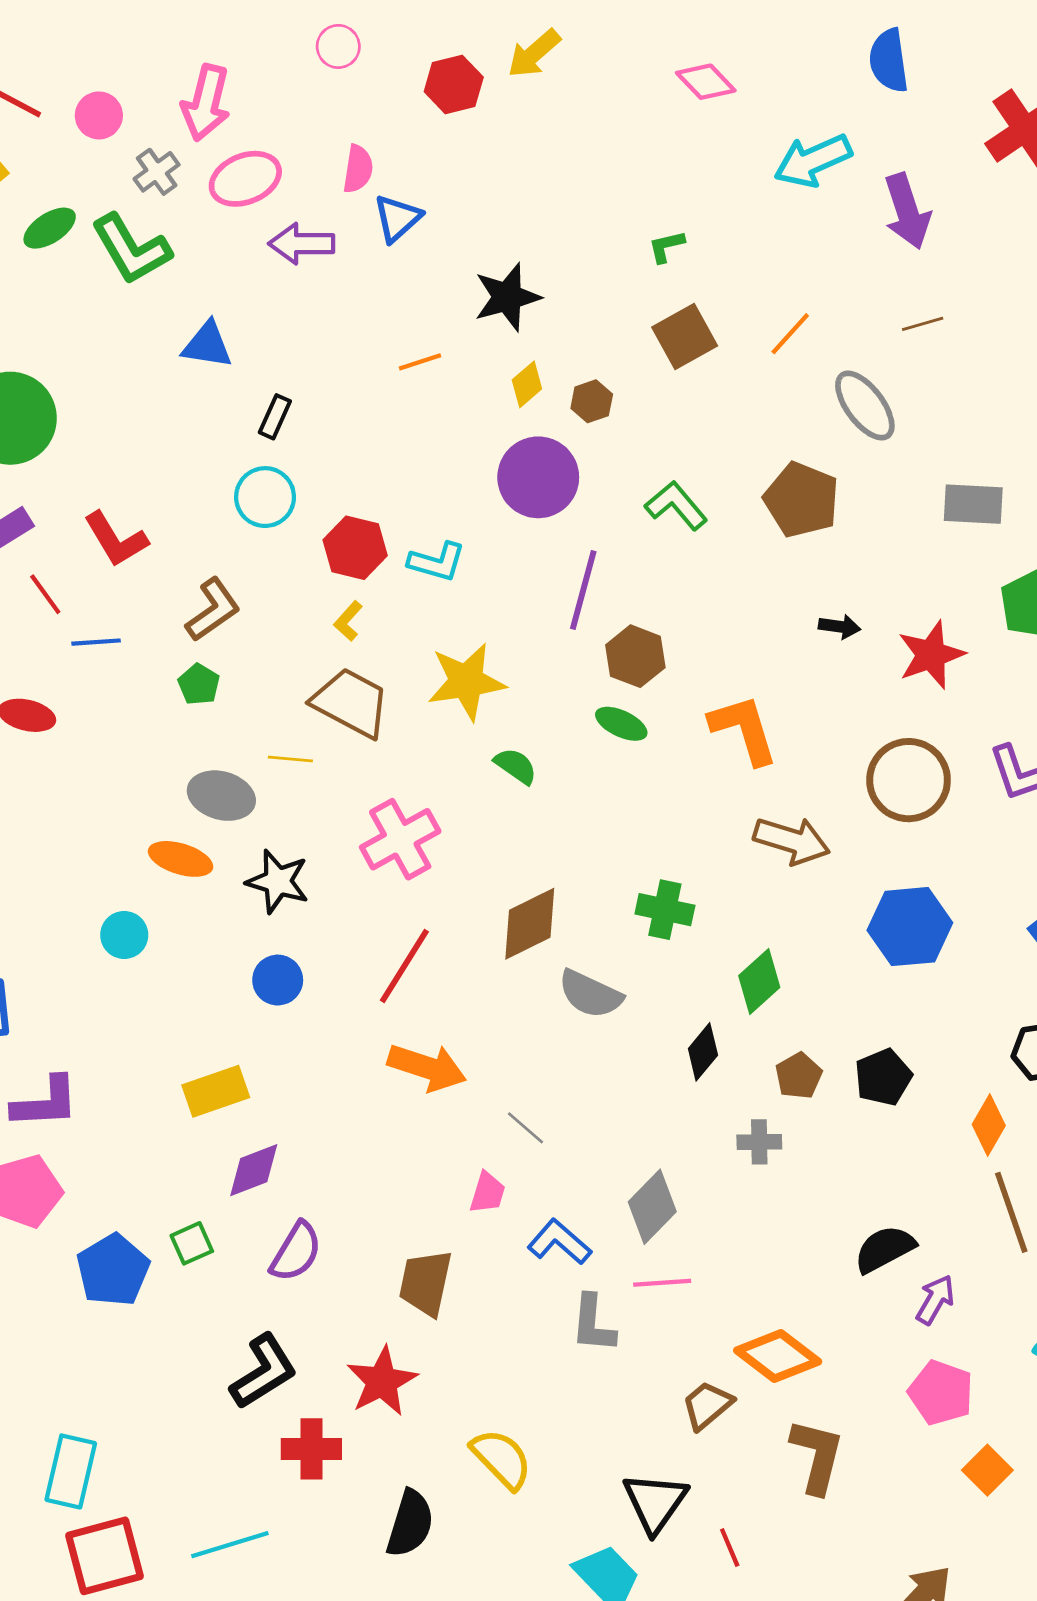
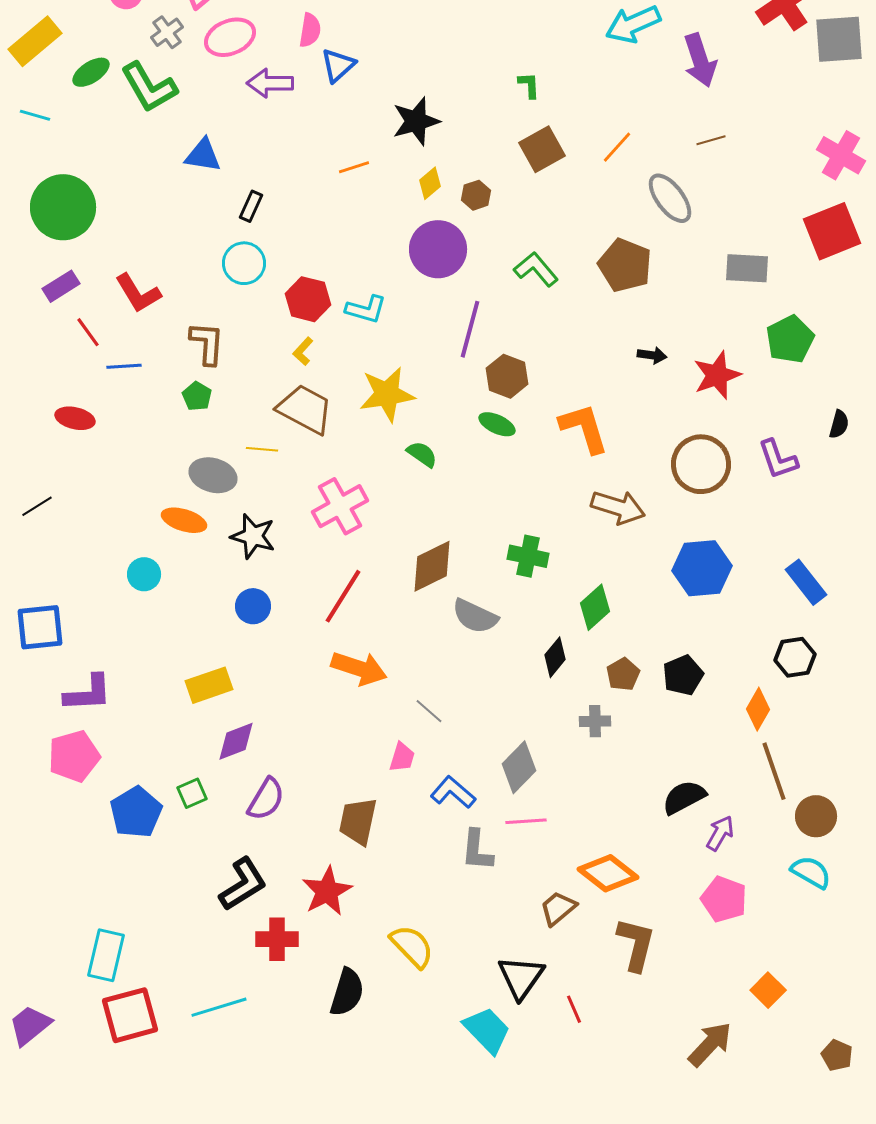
green L-shape: (666, 246) -> (529, 85), turned 100
brown L-shape: (213, 610) -> (207, 343), turned -51
orange square: (987, 1470) -> (768, 990), moved

